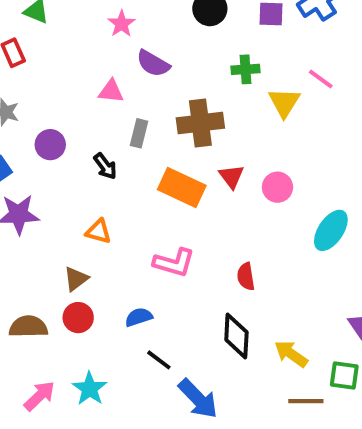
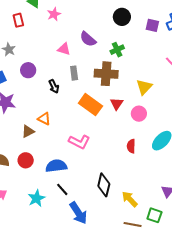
pink star: (122, 24) -> (54, 14), moved
green cross: (246, 69) -> (117, 50), moved, turned -32
yellow triangle: (284, 102) -> (144, 87), moved
gray rectangle: (139, 133) -> (74, 73), turned -32
red semicircle: (246, 276) -> (131, 146), moved
brown triangle: (76, 279) -> (28, 131), moved
blue semicircle: (139, 317) -> (56, 166), size x1.5
cyan star: (90, 389) -> (36, 198), moved

